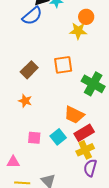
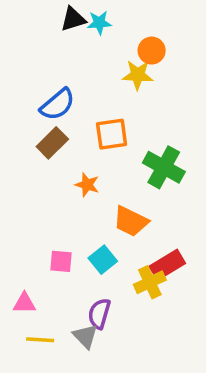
blue semicircle: (32, 16) -> (58, 105), moved
orange star: (25, 101) -> (87, 185), moved
red rectangle: (84, 133) -> (167, 265), moved
purple semicircle: (90, 168) -> (99, 314), moved

